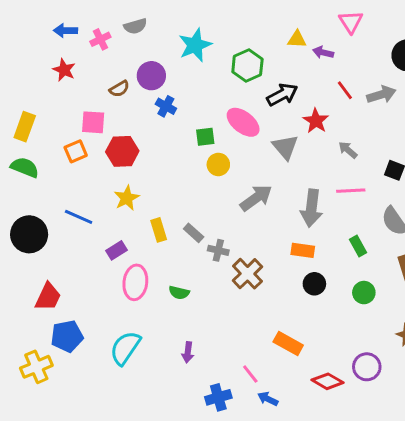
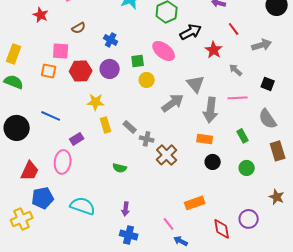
purple circle: (151, 76) -> (110, 69), moved
gray arrow: (381, 95) -> (262, 45), moved
gray triangle: (285, 147) -> (196, 84), moved
orange square: (76, 151) -> (49, 71), turned 35
yellow star: (127, 198) -> (96, 102), moved, turned 30
pink ellipse: (135, 282) -> (63, 162), moved
orange rectangle: (288, 344) -> (195, 203), turned -48
cyan semicircle: (125, 348) -> (83, 206), turned 75
red diamond: (327, 381) -> (222, 229), turned 50
blue cross: (218, 397) -> (129, 235), moved, turned 30

